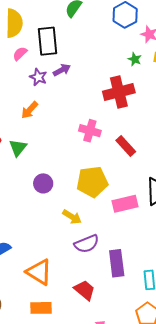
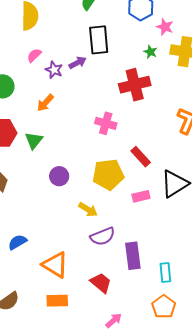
black rectangle: (47, 41) -> (99, 40), moved
pink semicircle: (20, 54) -> (34, 55), moved
red rectangle: (126, 146) -> (141, 157), moved
pink rectangle: (125, 204) -> (141, 196), size x0.7

